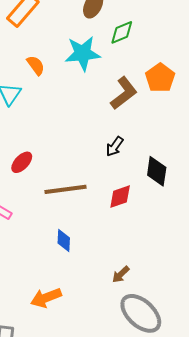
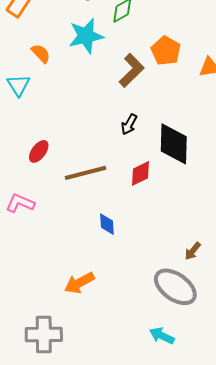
black diamond: (157, 171) -> (174, 144), size x1.4
blue diamond: (64, 241) -> (107, 224), moved
brown arrow: (121, 274) -> (193, 251), moved

